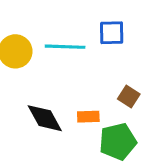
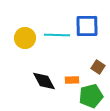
blue square: (112, 33) -> (87, 26), size x1.4

